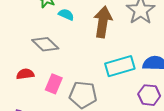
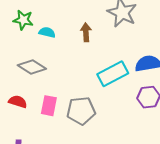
brown arrow: (103, 22) -> (86, 32), size x0.6
red semicircle: (25, 74) -> (18, 102), turned 36

